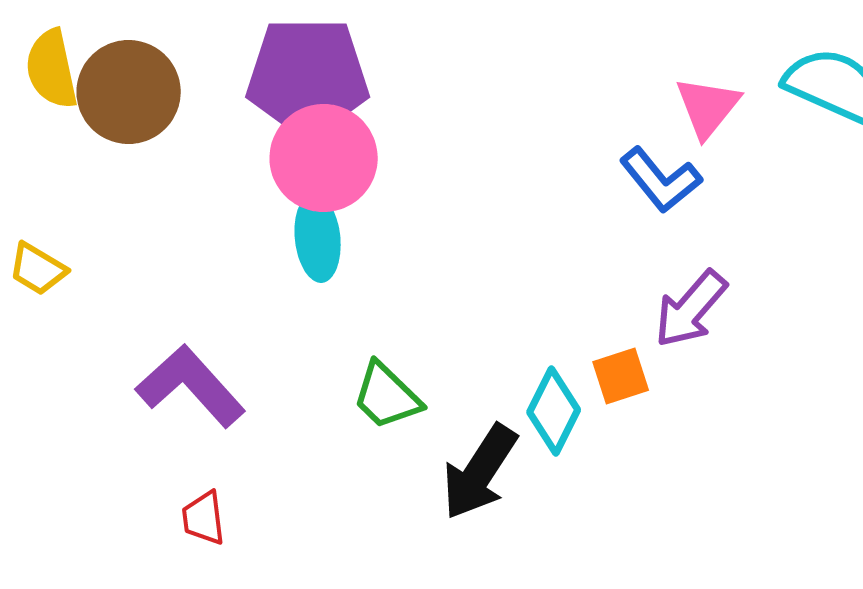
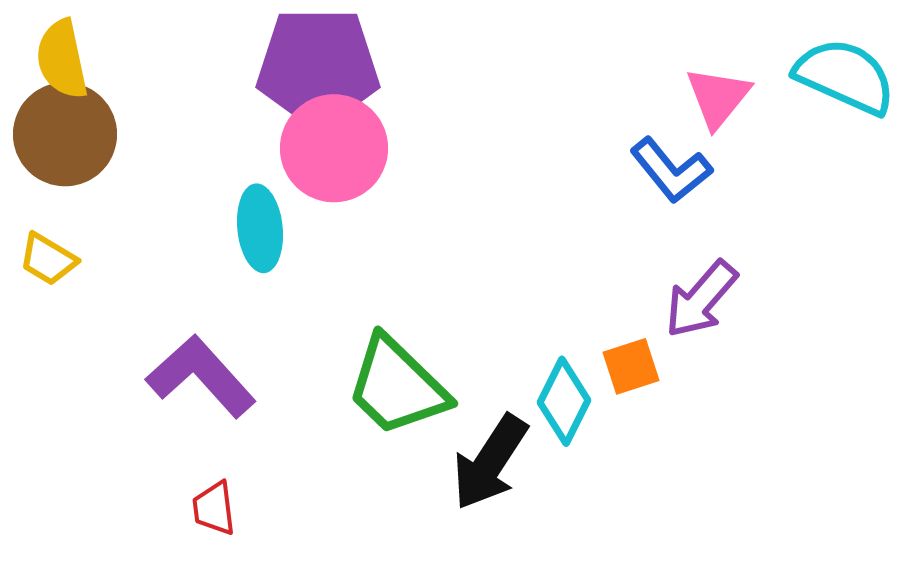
brown circle: (129, 92) -> (65, 134), moved
cyan ellipse: (318, 238) -> (260, 228), moved
green trapezoid: (387, 396) -> (397, 386), size x1.5

